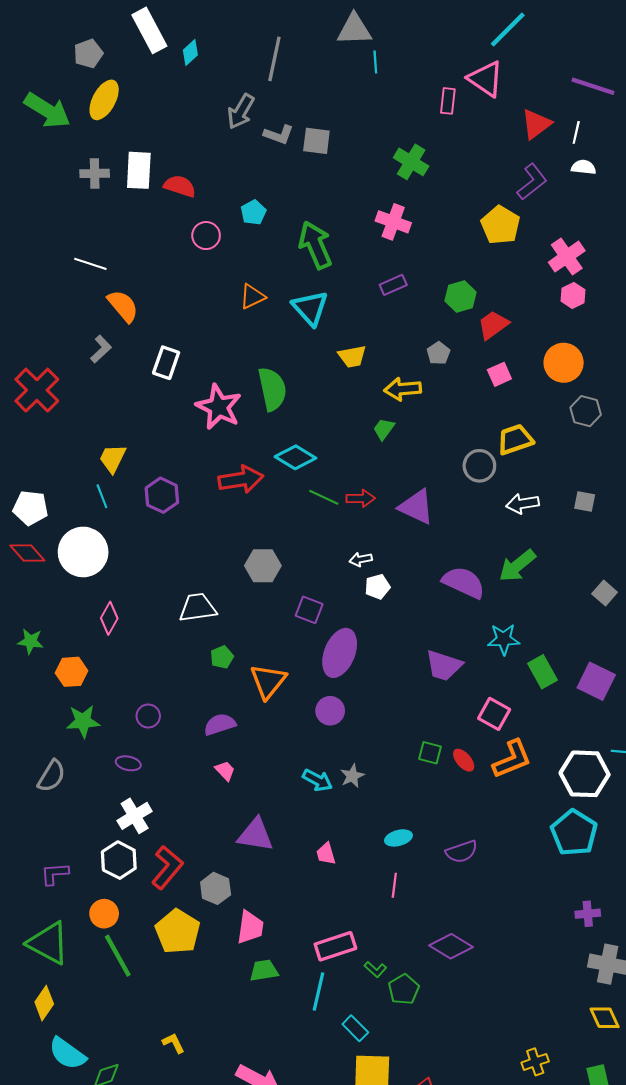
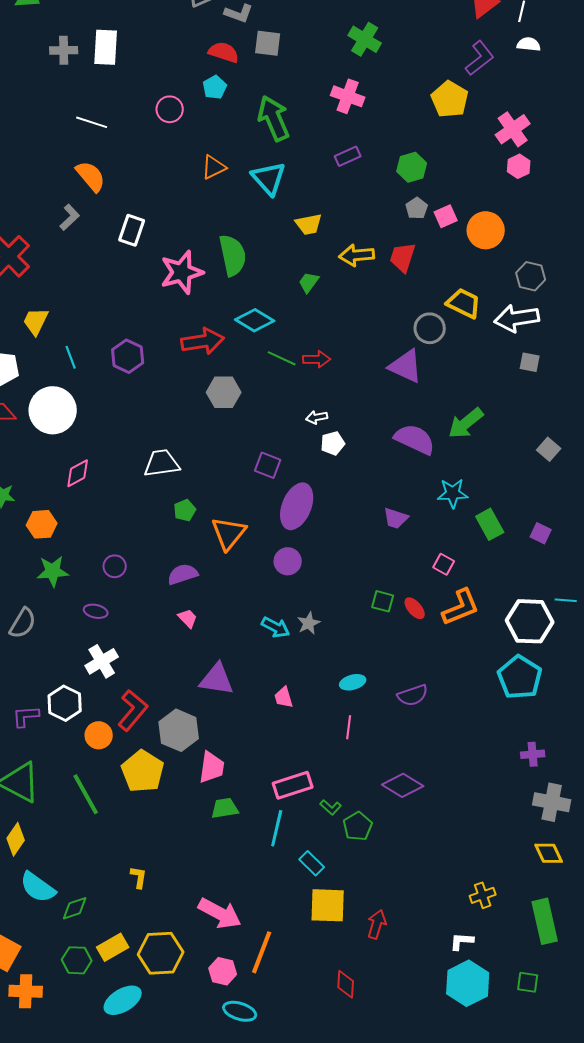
gray square: (316, 141) -> (268, 43), moved
red semicircle: (180, 186) -> (224, 52), moved
white line: (90, 264) -> (92, 122), moved
red trapezoid: (493, 325) -> (403, 257), moved, turned -36
gray pentagon: (438, 353) -> (417, 208), moved
orange circle: (564, 363) -> (486, 230), moved
pink square: (499, 374) -> (446, 216), moved
pink star: (219, 407) -> (182, 272), turned 30
green trapezoid: (384, 429) -> (309, 282), moved
yellow trapezoid: (515, 439) -> (464, 303), turned 45
yellow trapezoid: (112, 458) -> (36, 321), moved
white arrow: (523, 504) -> (517, 318), moved, size x1.4
purple triangle: (416, 507) -> (406, 366), moved
gray hexagon: (263, 566) -> (224, 392), moved
pink diamond: (109, 618) -> (78, 473), turned 32
purple trapezoid: (444, 666) -> (396, 518), size x0.7
purple square: (596, 681) -> (541, 533), size x0.6
pink square: (494, 714) -> (444, 564), size x0.7
white hexagon: (119, 860) -> (65, 703), moved
gray hexagon: (216, 888) -> (179, 730), size x1.4
orange circle: (104, 914) -> (99, 735), moved
yellow L-shape: (173, 1043) -> (139, 877), turned 35

